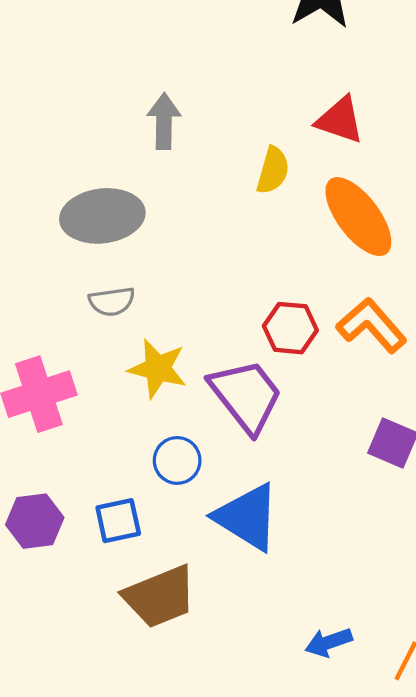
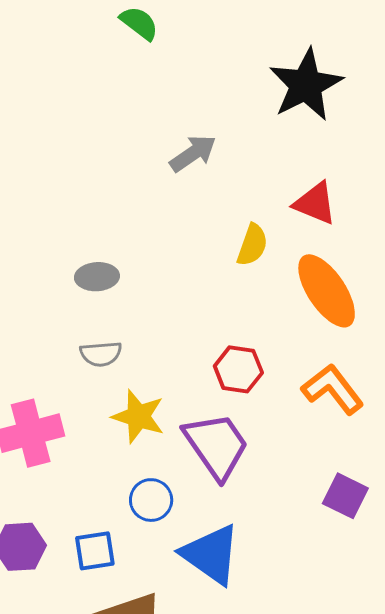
gray arrow: (164, 121) -> (193, 153), moved, turned 51
gray ellipse: (102, 216) -> (97, 277), size x0.6
red hexagon: (290, 328) -> (238, 369), moved

